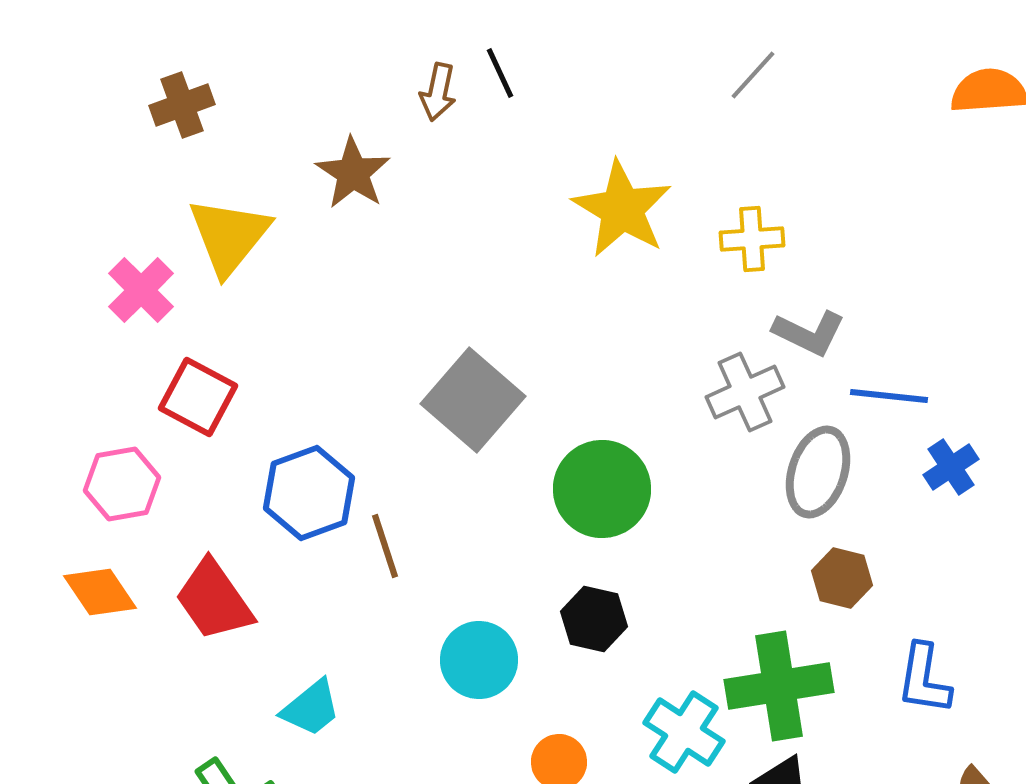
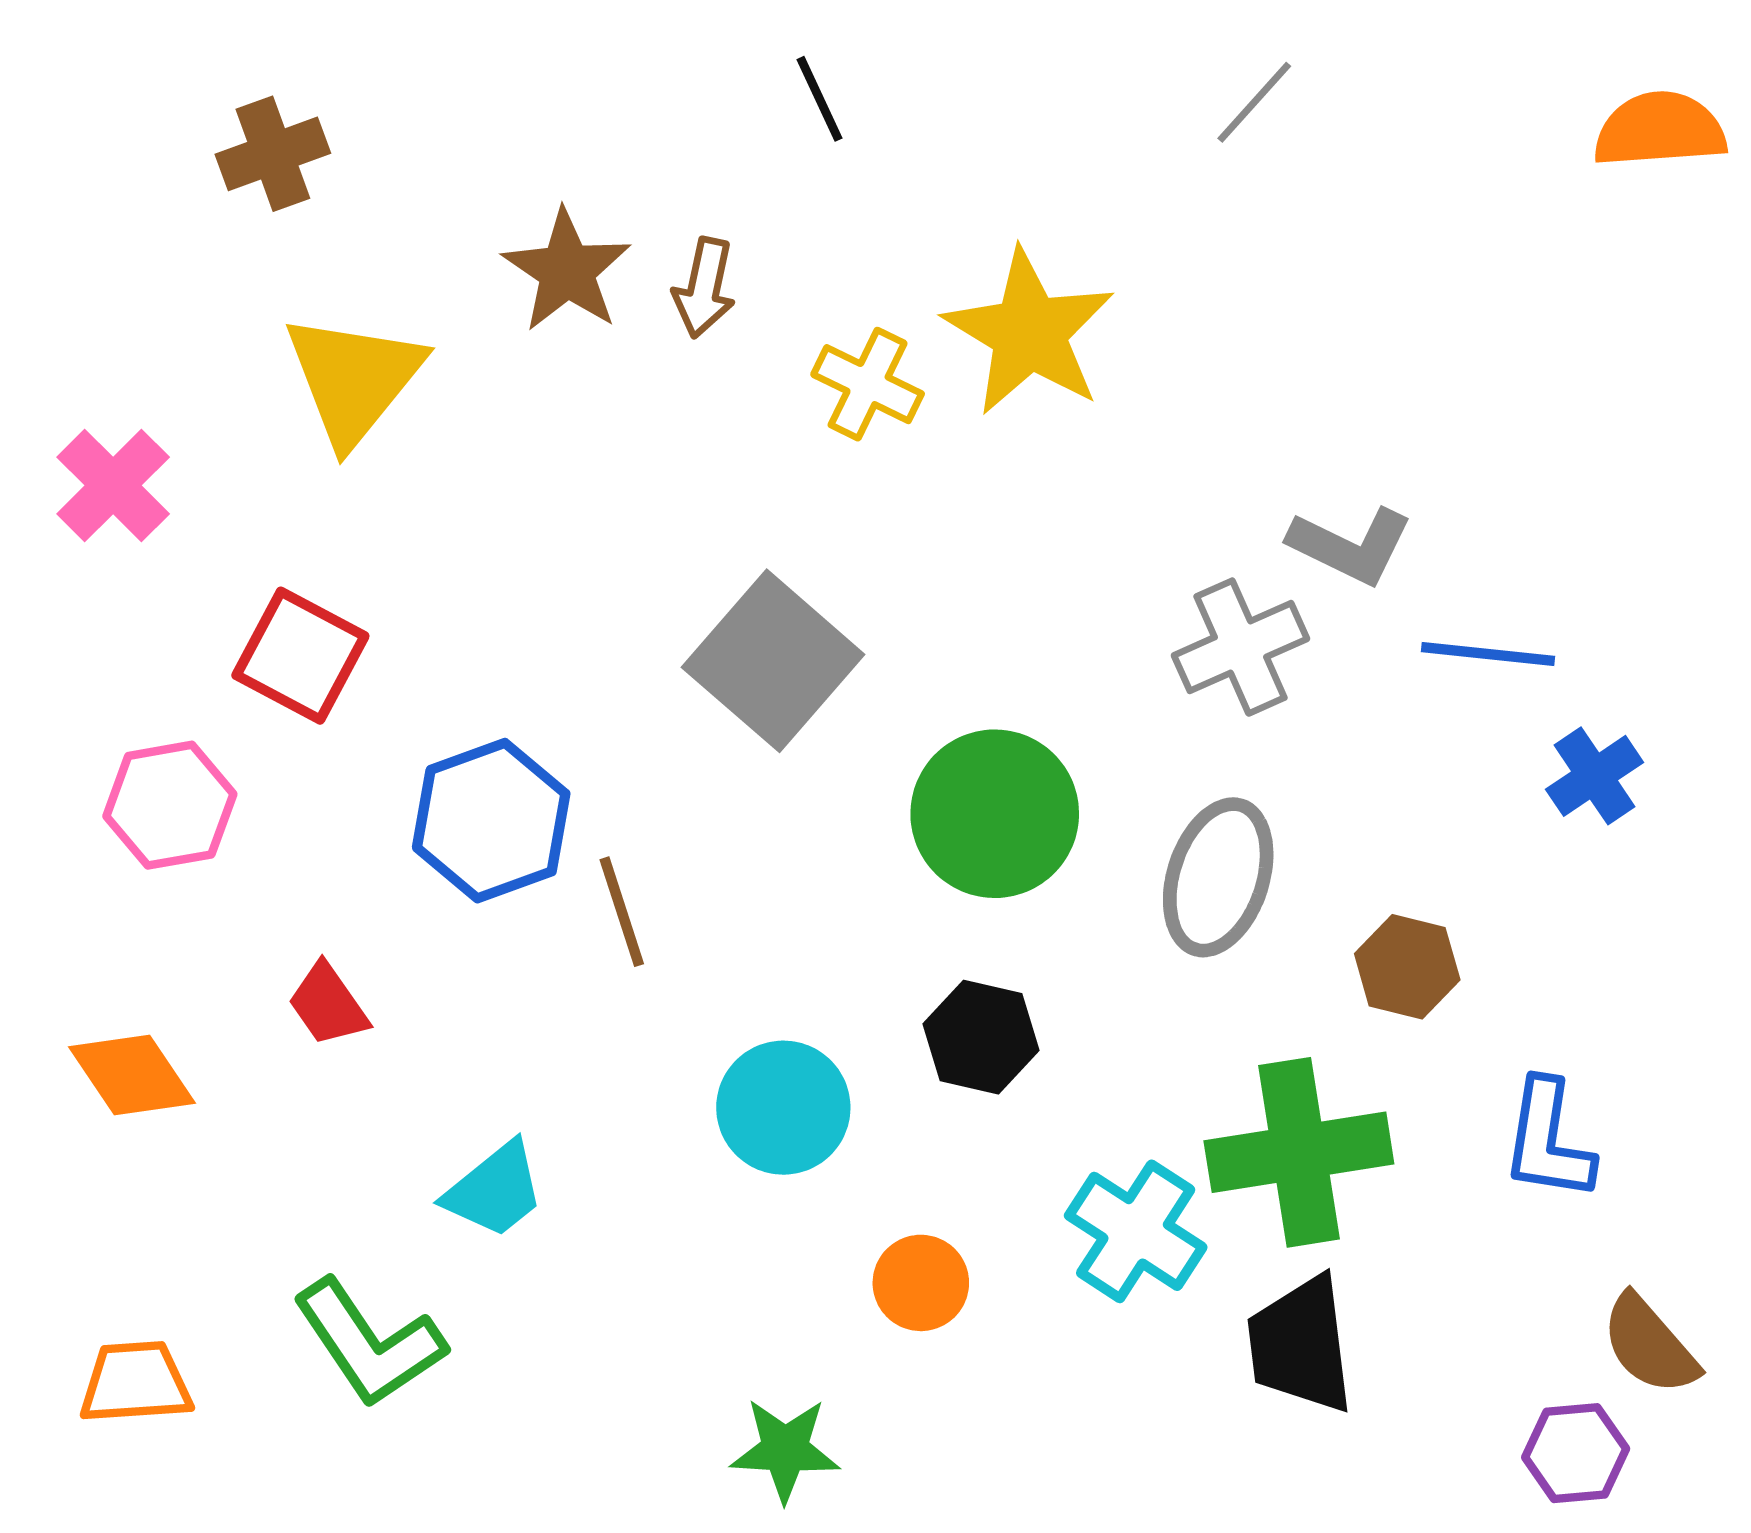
brown arrow: (438, 92) -> (704, 288), moved
yellow cross: (752, 239) -> (868, 384), moved, turned 30
pink cross: (141, 290) -> (113, 485), moved
gray ellipse: (818, 472) -> (1218, 877), moved
orange diamond: (100, 592) -> (132, 1075), moved
red trapezoid: (214, 600) -> (328, 1005), size x0.6

